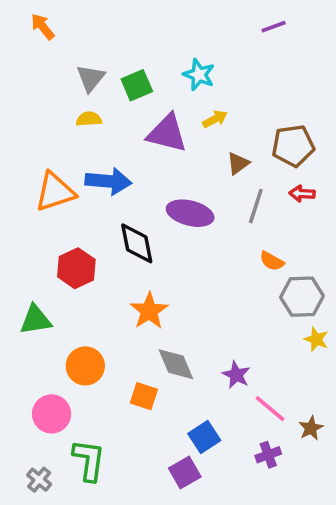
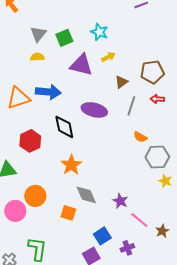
pink circle: (52, 414) -> (15, 211), moved
purple cross: (268, 455) -> (127, 248), moved

